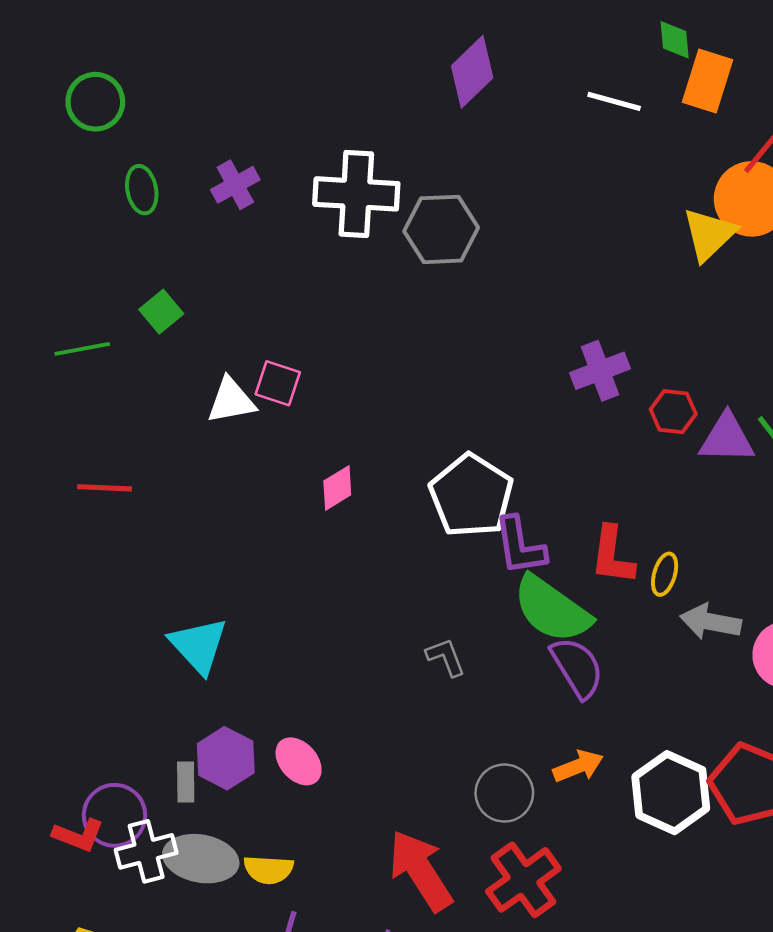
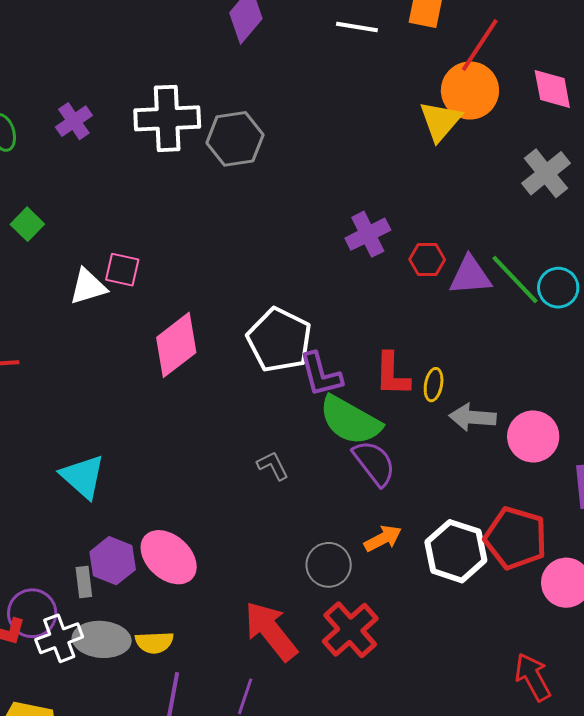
pink diamond: (337, 488) -> (176, 345), size x1.8
pink ellipse: (299, 761) -> (169, 557), size x1.5

